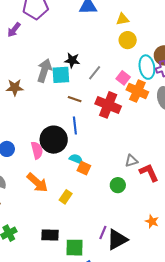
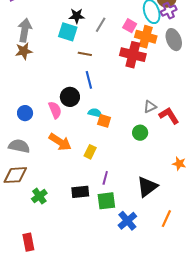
gray arrow: (44, 71) -> (25, 30), moved
cyan square: (61, 75) -> (68, 32), turned 30
red cross: (108, 105) -> (133, 55), moved
black circle: (54, 140) -> (70, 97), size x0.7
purple line: (103, 233) -> (105, 178), moved

